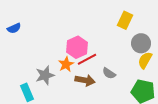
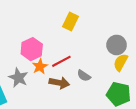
yellow rectangle: (125, 20) -> (71, 21), moved
pink hexagon: (77, 47) -> (32, 49), moved
gray star: (45, 75) -> (18, 78), turned -30

